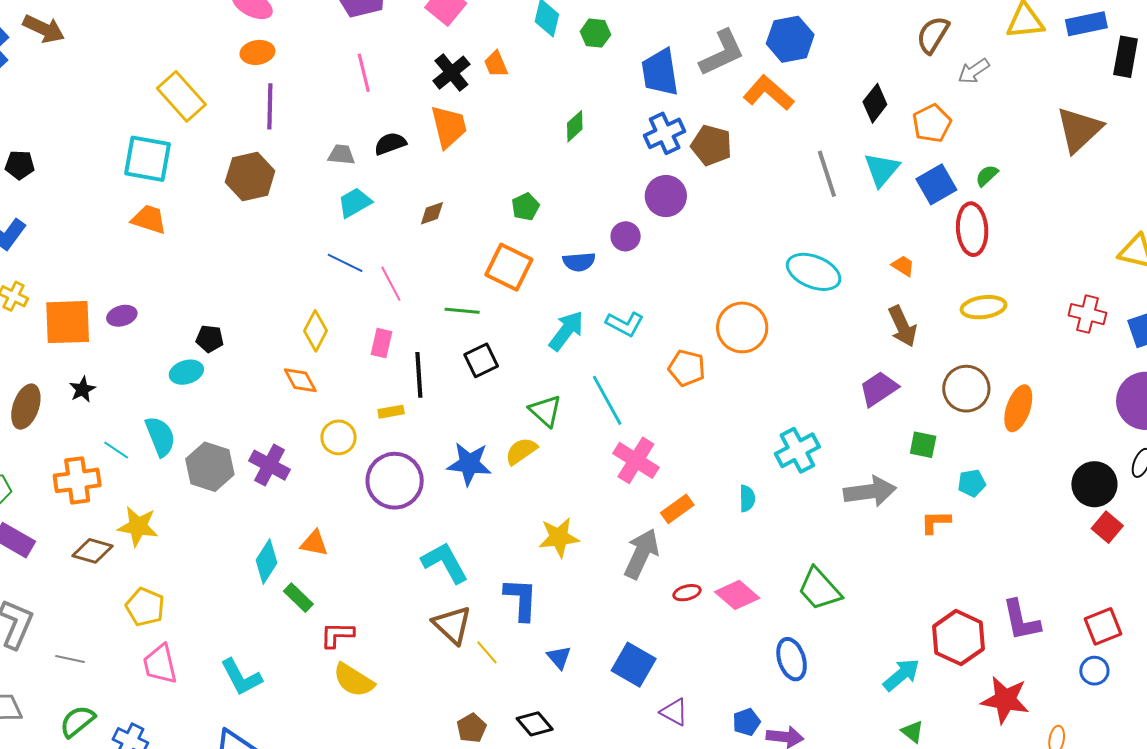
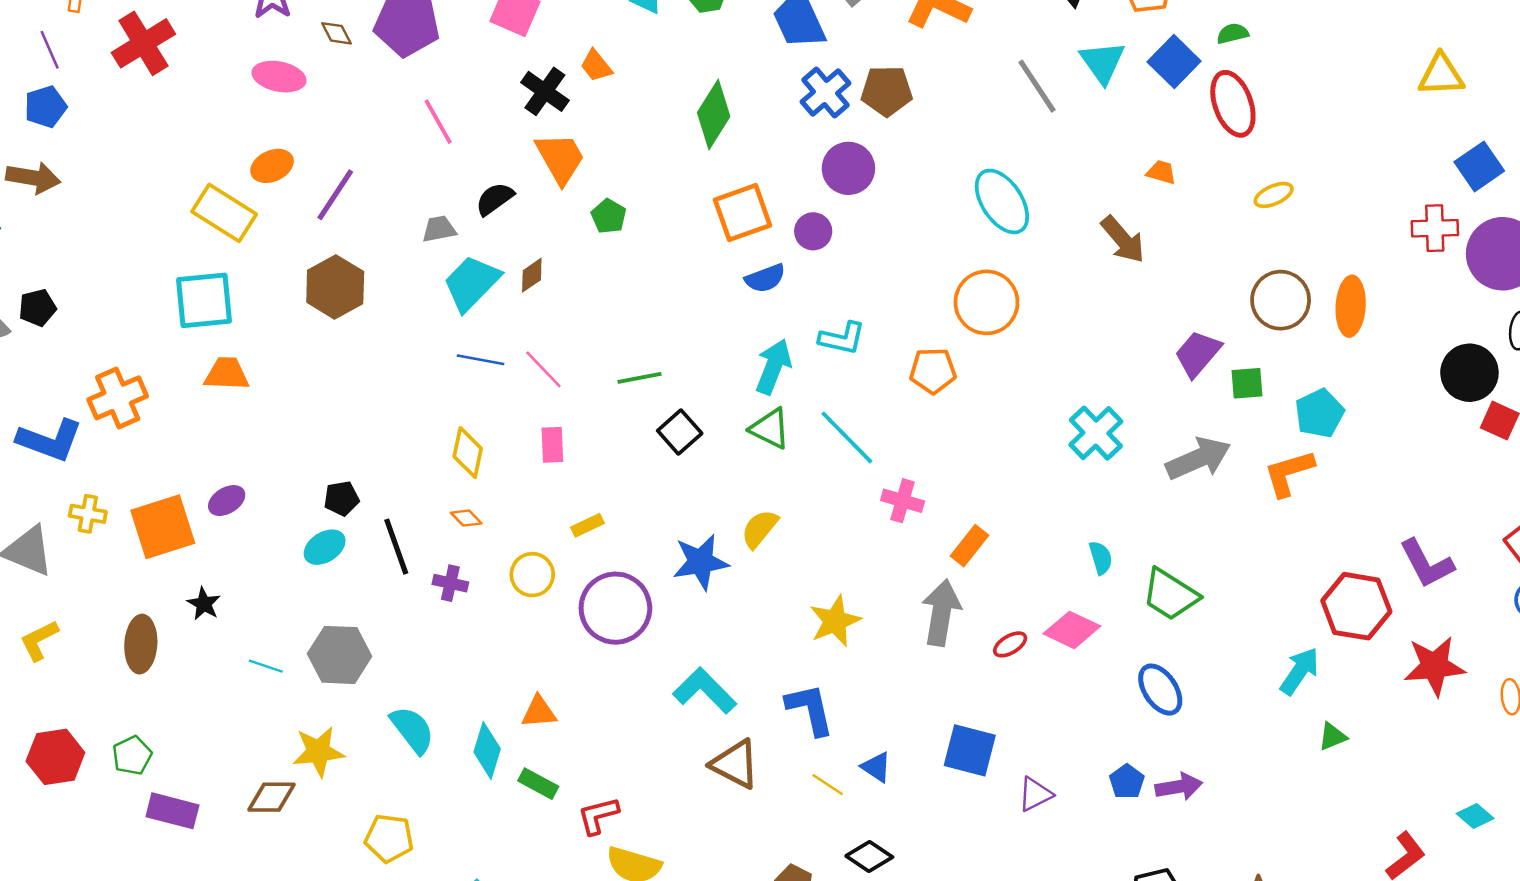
orange ellipse: (257, 52) -> (272, 166), moved
purple line: (270, 106) -> (335, 195), turned 48
green diamond: (575, 126) -> (714, 115), size x1.6
black pentagon: (20, 165) -> (37, 308), moved
green semicircle: (987, 176) -> (1233, 33), turned 45
cyan trapezoid: (355, 203) -> (472, 283), size x1.4
green pentagon: (525, 207) -> (609, 216), moved
brown diamond: (432, 213) -> (532, 275), moved
orange square: (509, 267) -> (742, 213), moved, turned -30
cyan ellipse: (814, 272) -> (1002, 201), moved, turned 50
yellow ellipse: (984, 307) -> (1274, 195), size x0.7
red cross: (1087, 314) -> (1435, 228), moved
brown arrow: (903, 326) -> (1123, 240), moved
black line: (419, 375) -> (396, 547), moved
orange diamond: (300, 380) -> (466, 518), size x0.7
purple trapezoid: (879, 389) -> (1198, 354), moved
green triangle: (545, 411) -> (770, 429), moved
cyan semicircle: (160, 436) -> (412, 730), moved
pink cross: (636, 460) -> (903, 501), size x0.7
purple cross: (270, 465) -> (450, 583), moved, size x0.7
gray hexagon: (210, 467) -> (340, 655), moved
orange cross: (77, 480) -> (118, 398), moved
cyan pentagon: (972, 483) -> (1319, 413), size x1.4
cyan semicircle: (747, 498) -> (1101, 558), moved
orange L-shape: (936, 522) -> (1289, 473), size x1.4
yellow pentagon: (145, 607) -> (389, 838), moved
yellow line: (487, 652) -> (828, 785), moved
purple triangle: (674, 712) -> (1035, 794), turned -40
green triangle: (913, 732) -> (1332, 736), turned -45

